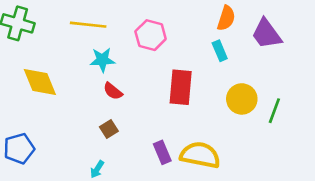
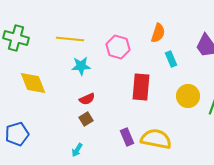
orange semicircle: (226, 18) -> (158, 33), moved
red semicircle: (113, 91) -> (87, 99), moved, turned -63

